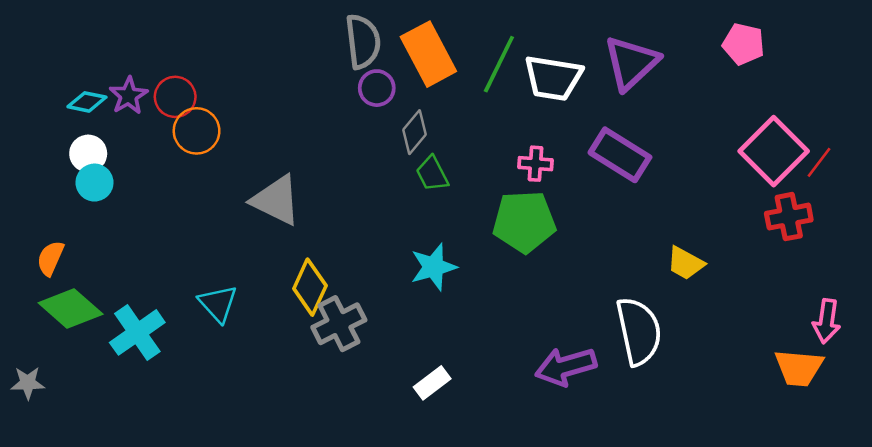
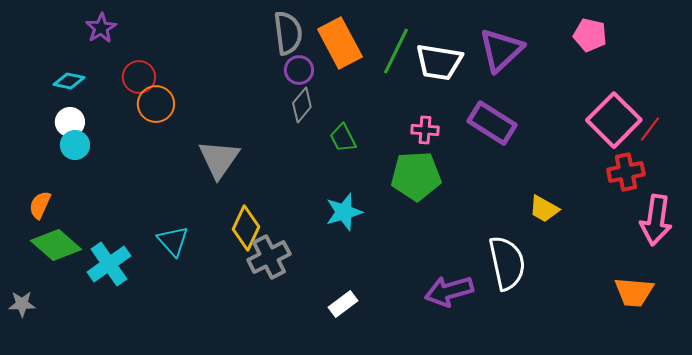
purple star: (129, 96) -> (101, 28), moved
gray diamond: (415, 132) -> (302, 105), moved
gray triangle: (276, 200) -> (219, 159), turned 39
pink arrow: (827, 321) -> (656, 220), moved, size x1.4

